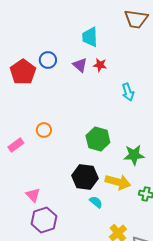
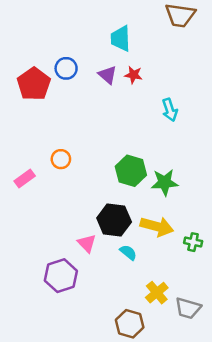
green star: (134, 155) -> (165, 182), moved
pink triangle: (33, 195) -> (87, 243), moved

